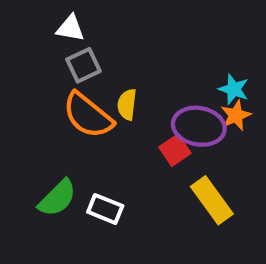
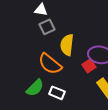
yellow semicircle: (127, 104) -> (67, 45), size x1.5
orange semicircle: (88, 115) -> (50, 64), moved

